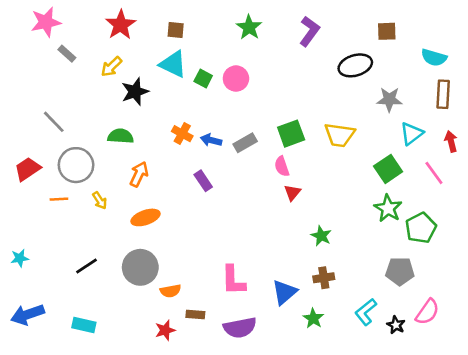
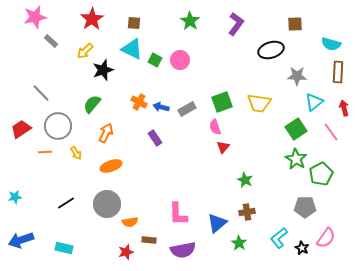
green semicircle: (121, 136) -> (92, 104), turned -54

